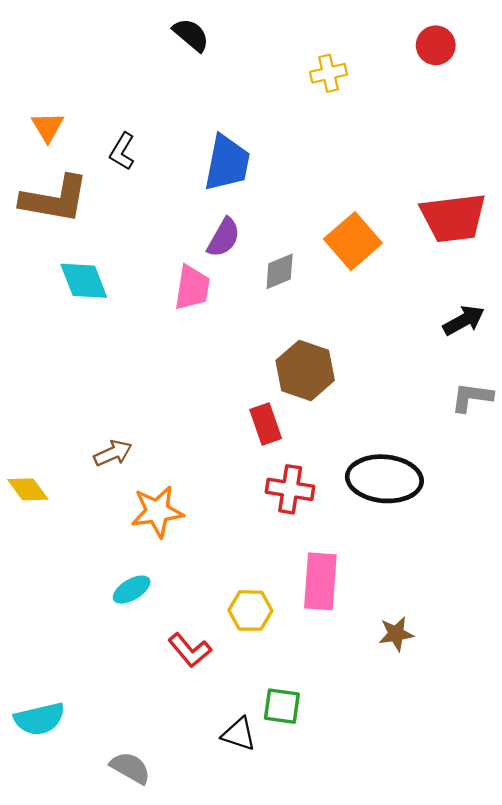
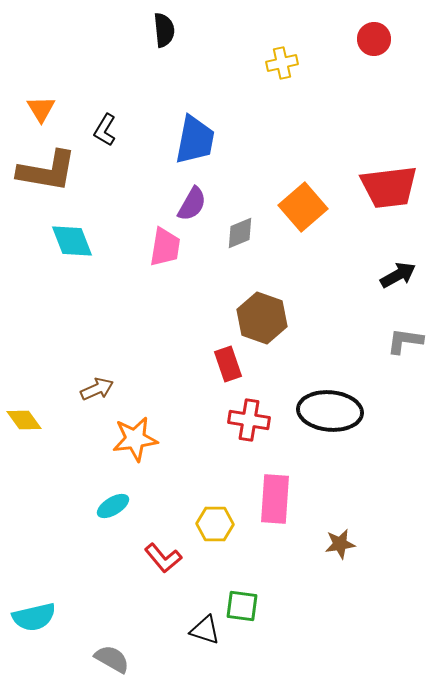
black semicircle: (191, 35) -> (164, 30), turned 44

